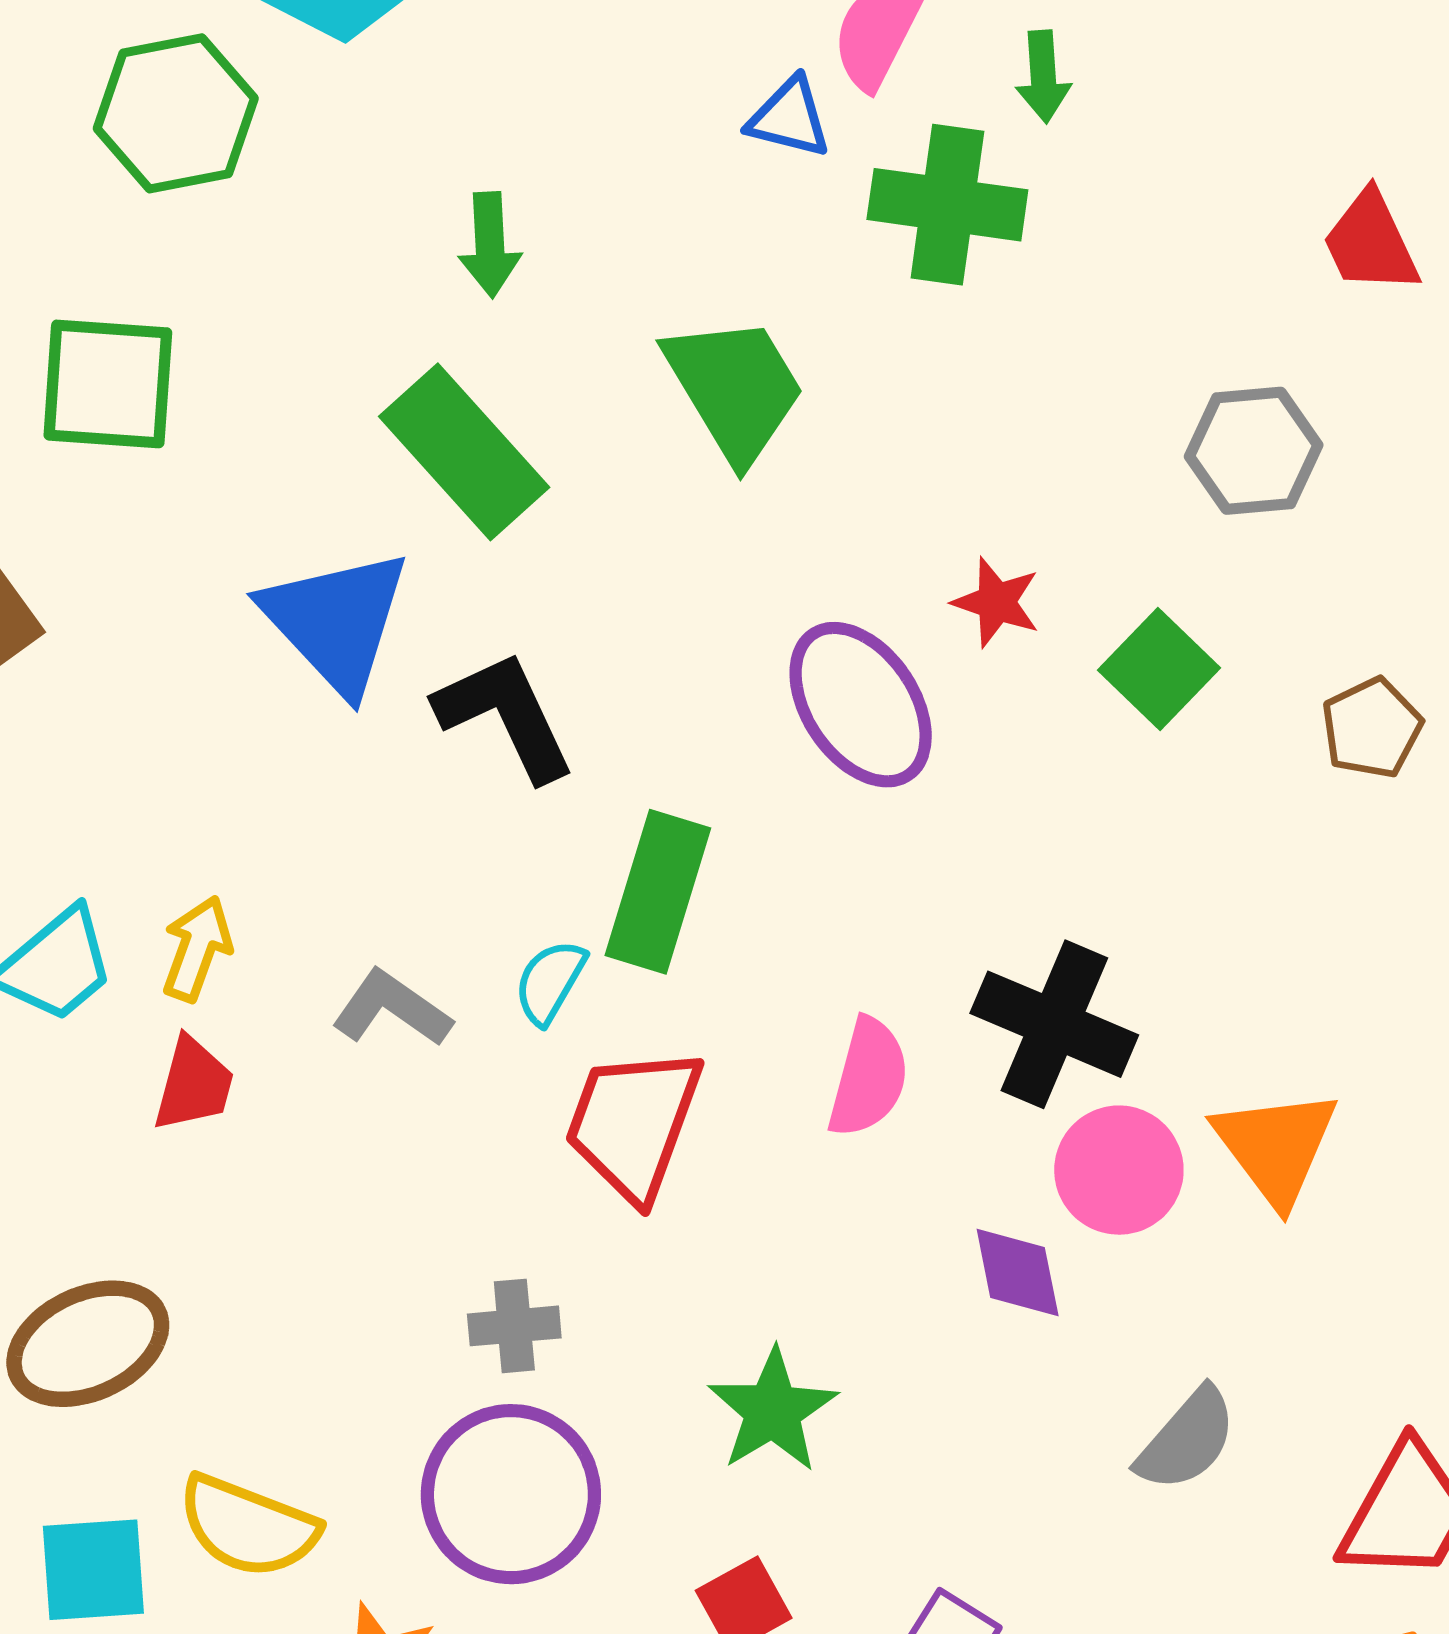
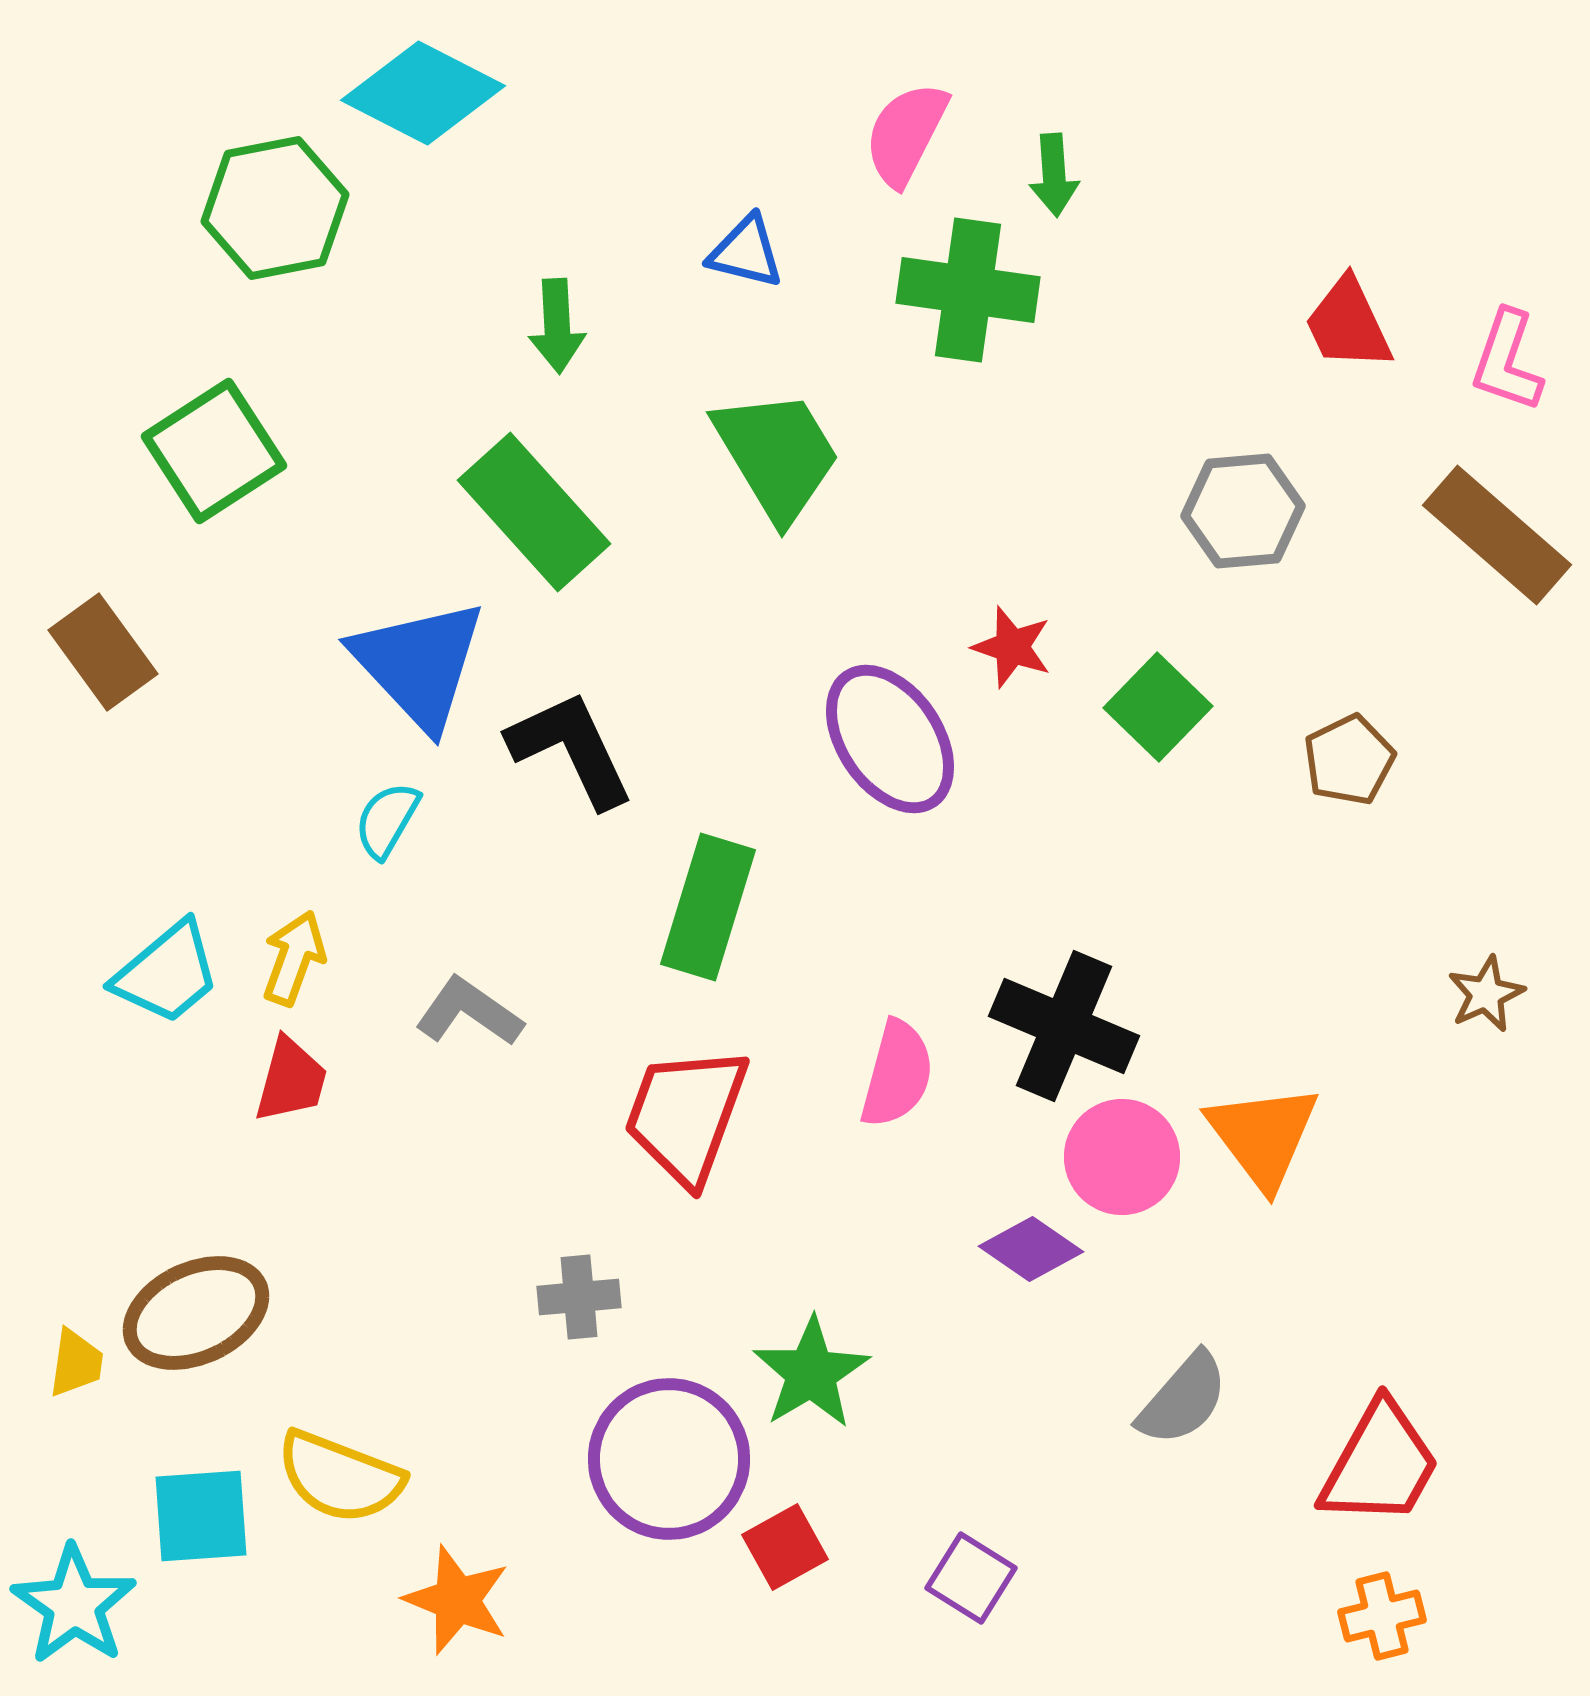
blue triangle: (789, 118) -> (746, 252), moved
green square: (108, 384) -> (214, 451), turned -37
cyan semicircle: (550, 982) -> (387, 820), moved
purple diamond: (1018, 1273) -> (1031, 1249), turned -44
purple circle: (511, 1494) -> (669, 1459), moved

